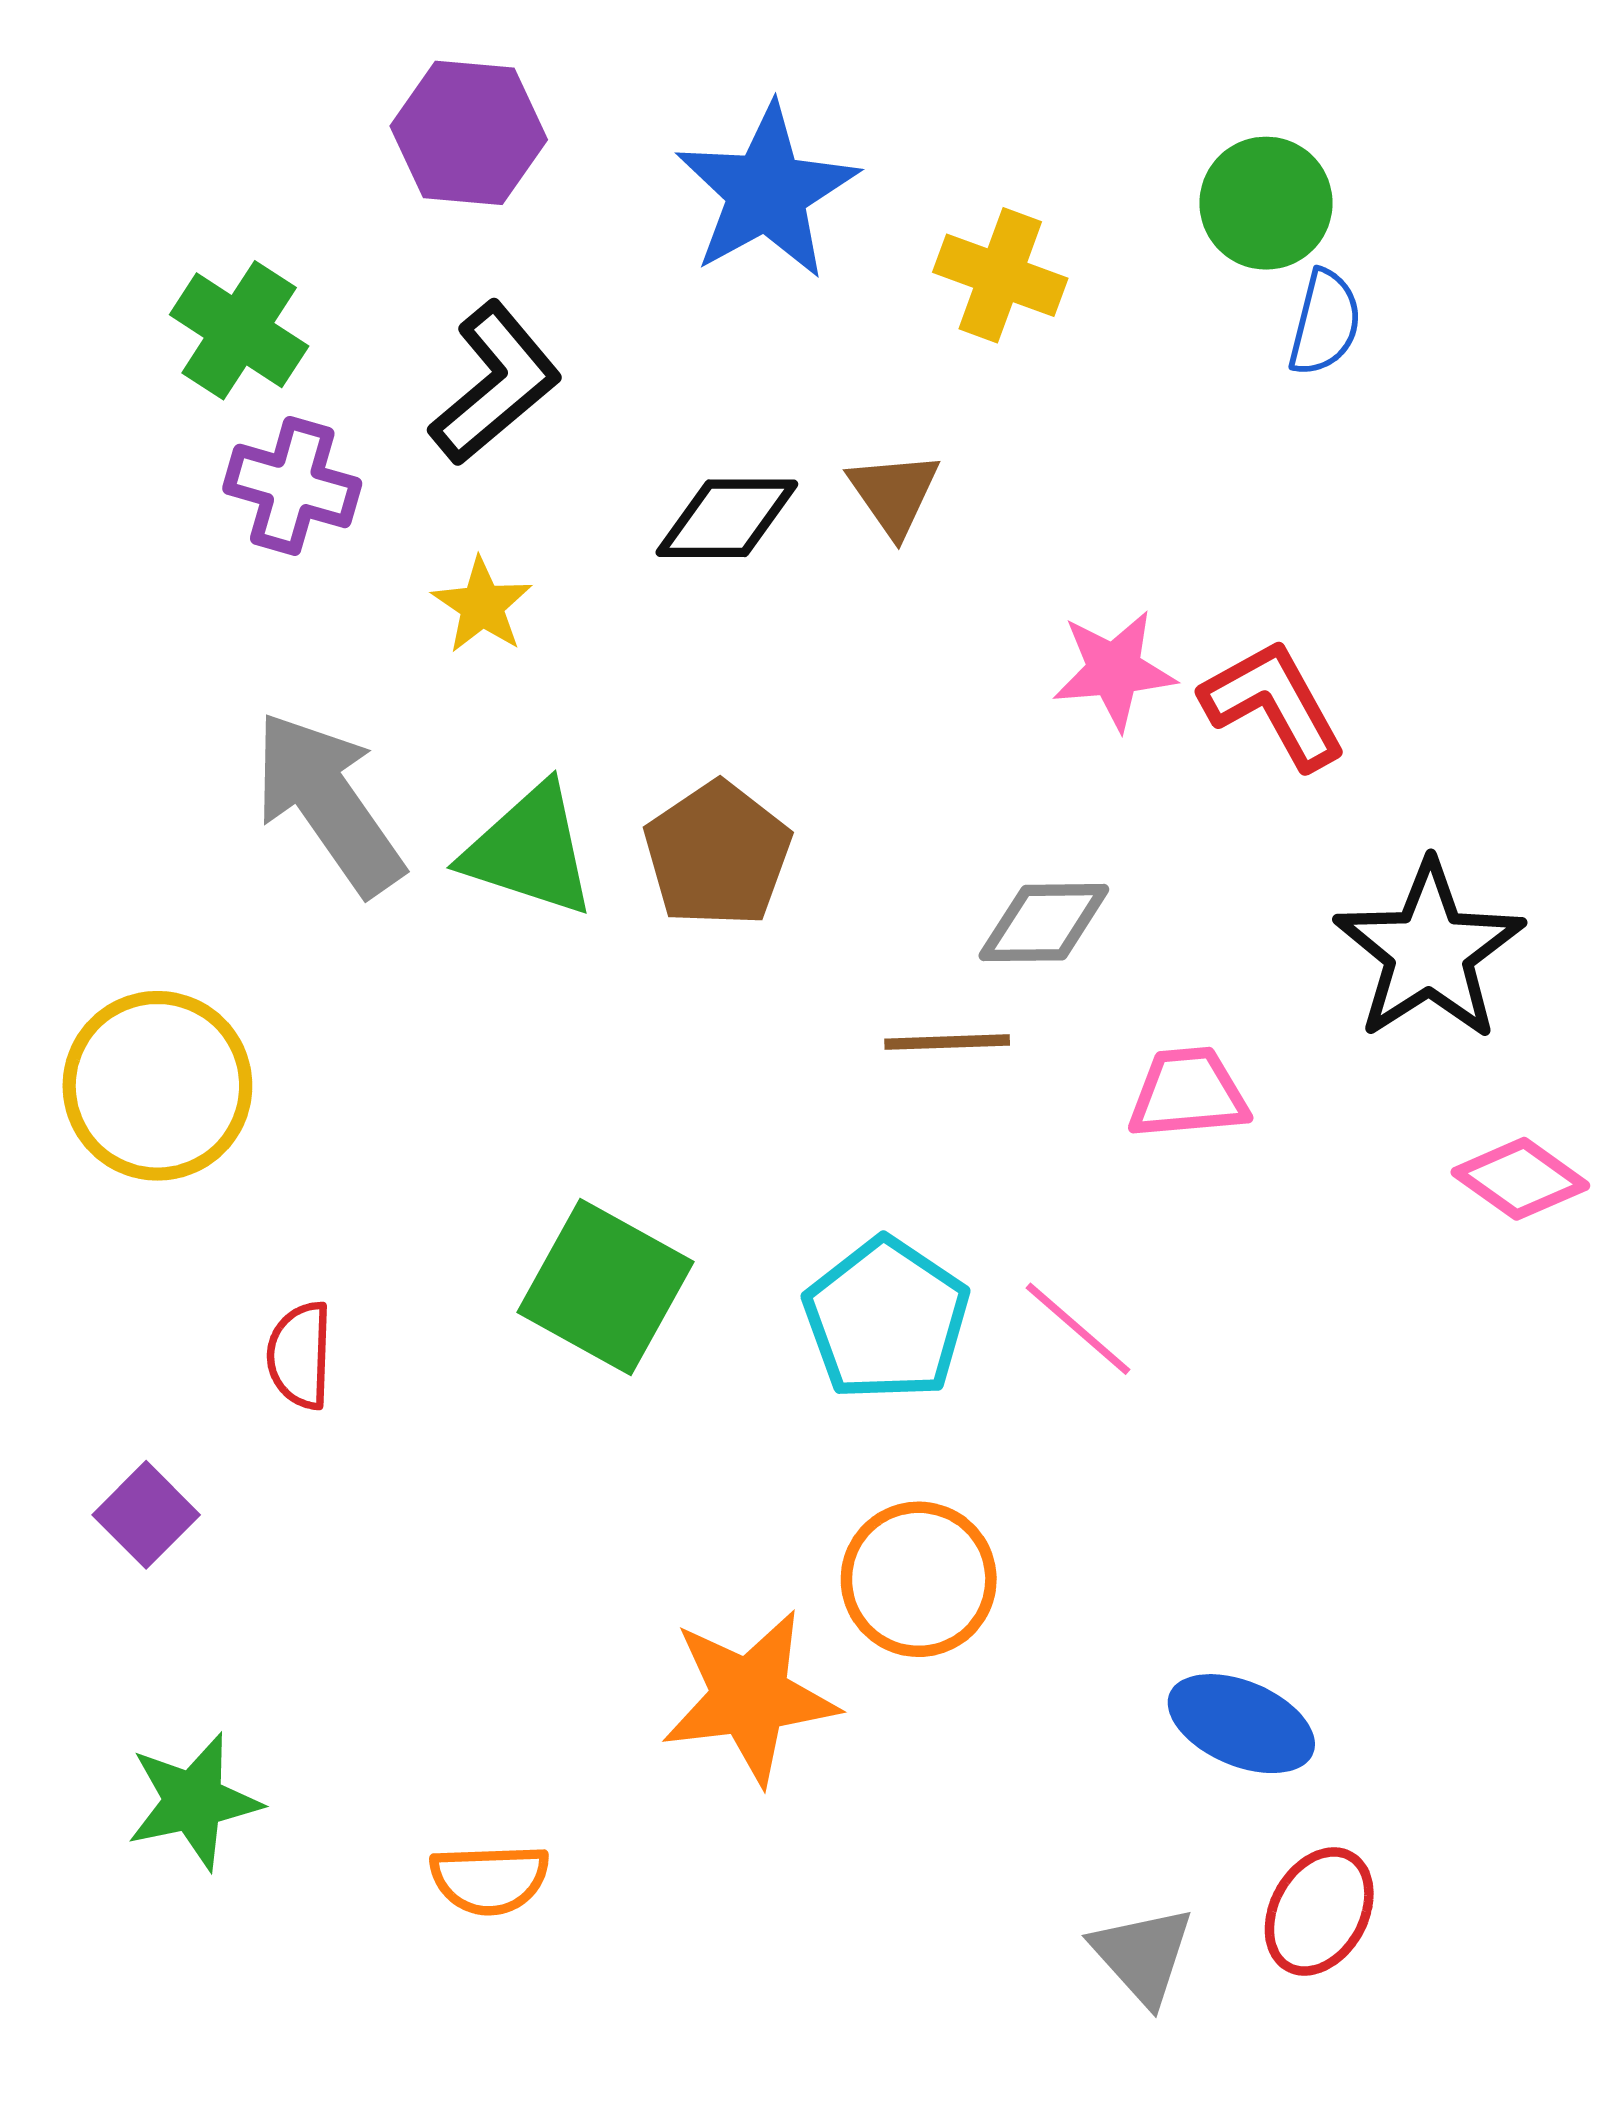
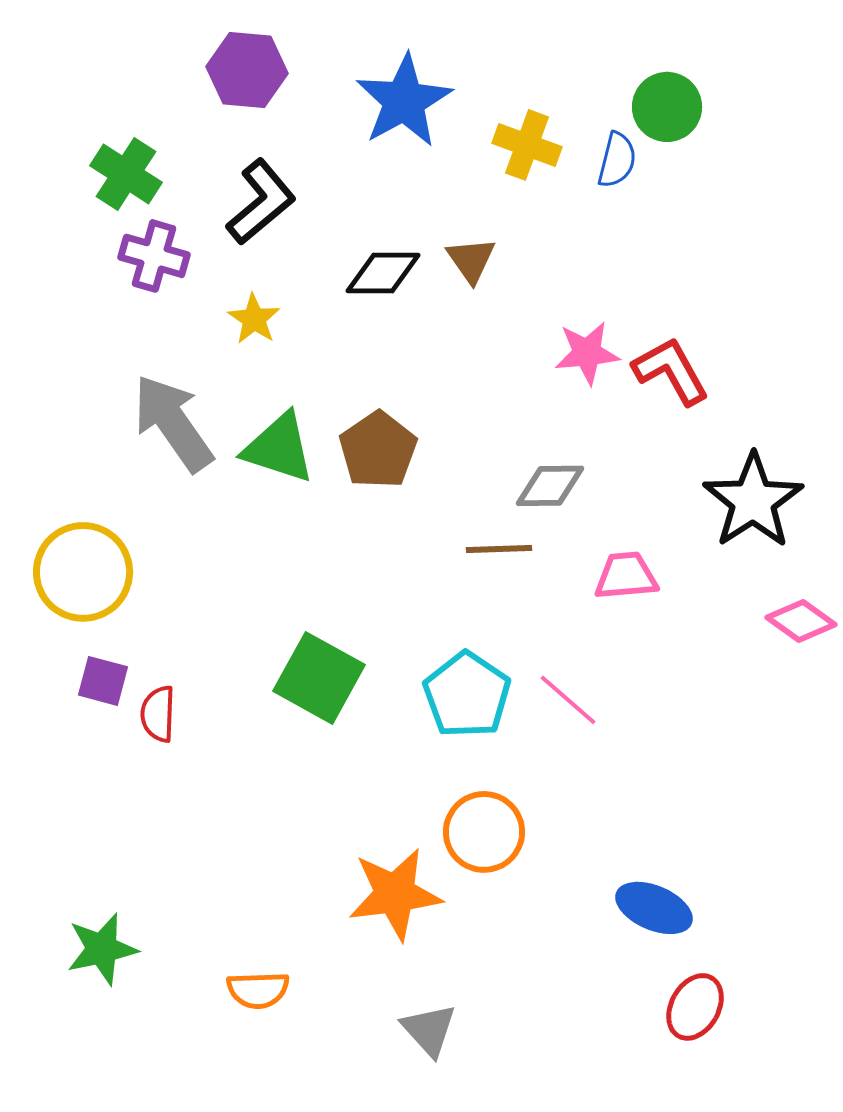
blue semicircle: (1325, 323) -> (617, 160), moved
purple square: (146, 1515) -> (103, 681), moved, turned -30
gray triangle: (1143, 1955) -> (429, 1030), moved

